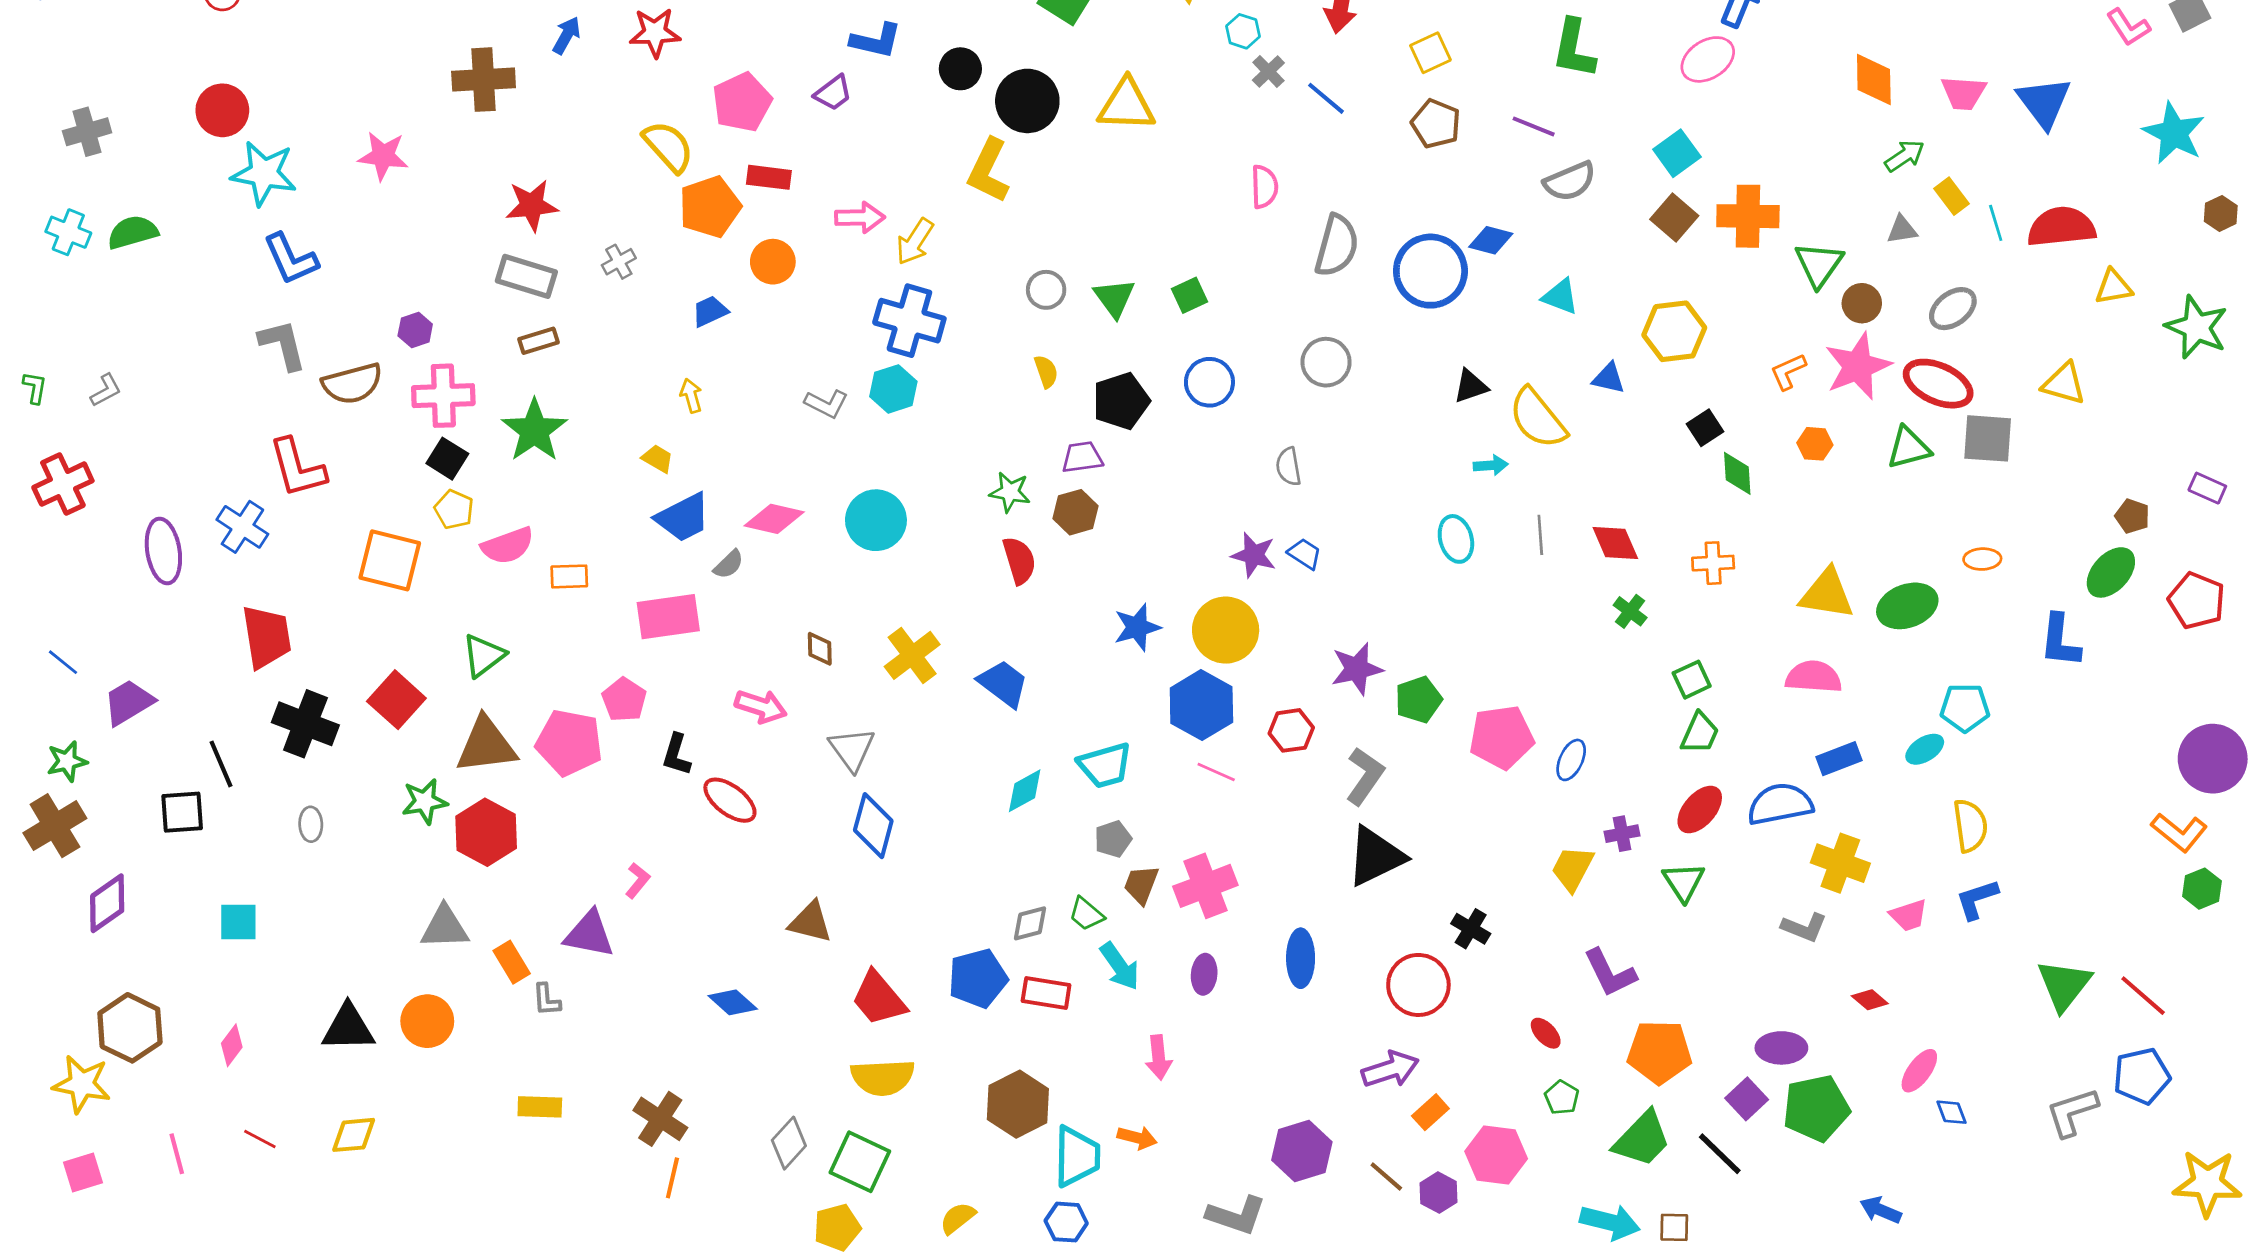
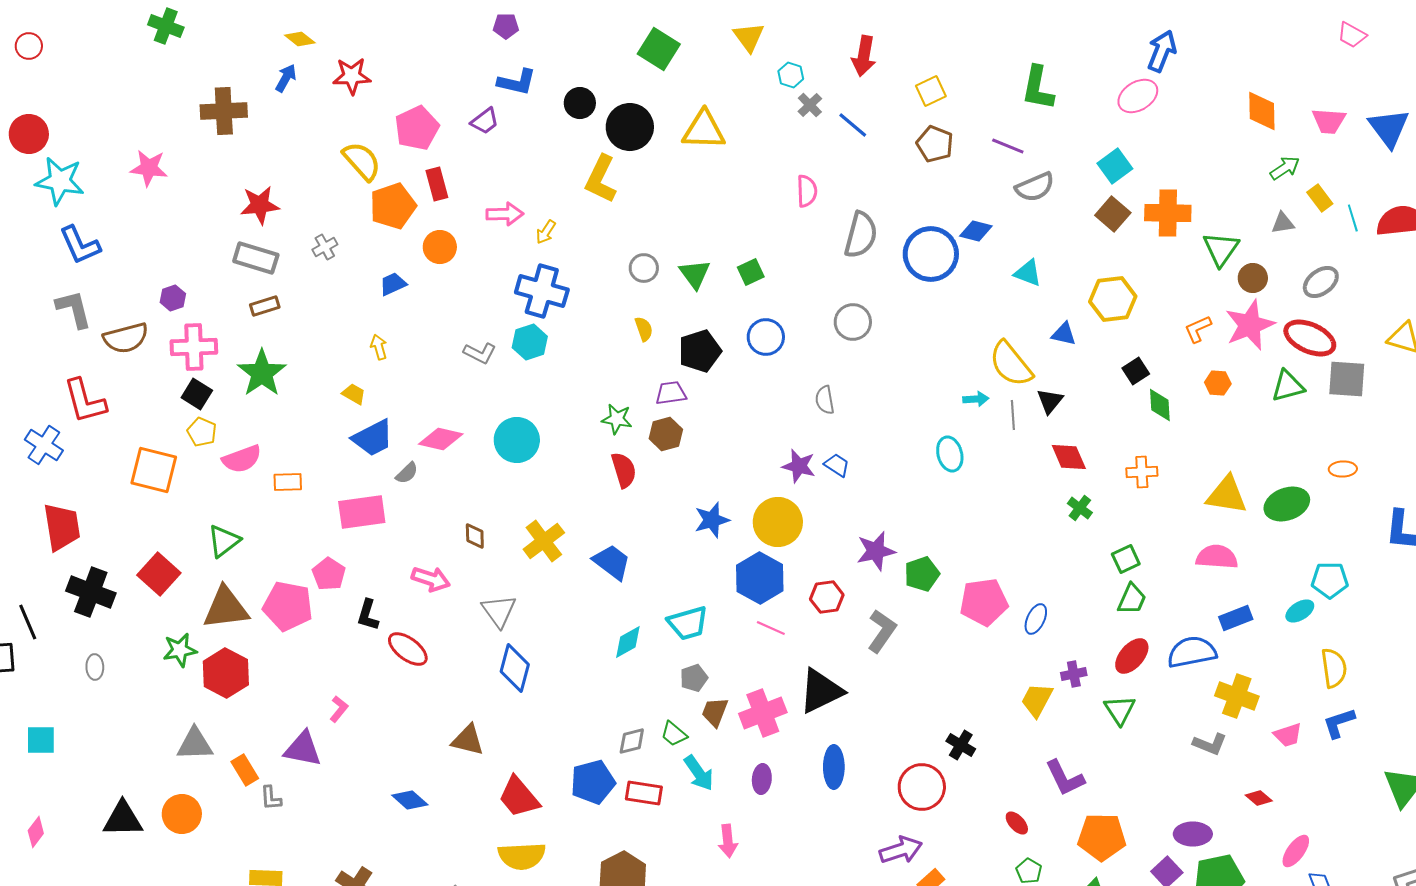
red rectangle: (769, 177) -> (437, 184), turned 68
yellow arrow: (915, 242) -> (546, 232), size x0.7
black triangle: (1471, 386) -> (1050, 401), moved, turned -32
gray line: (1540, 535) -> (1013, 415), moved
black triangle: (1376, 856) -> (821, 691), moved

